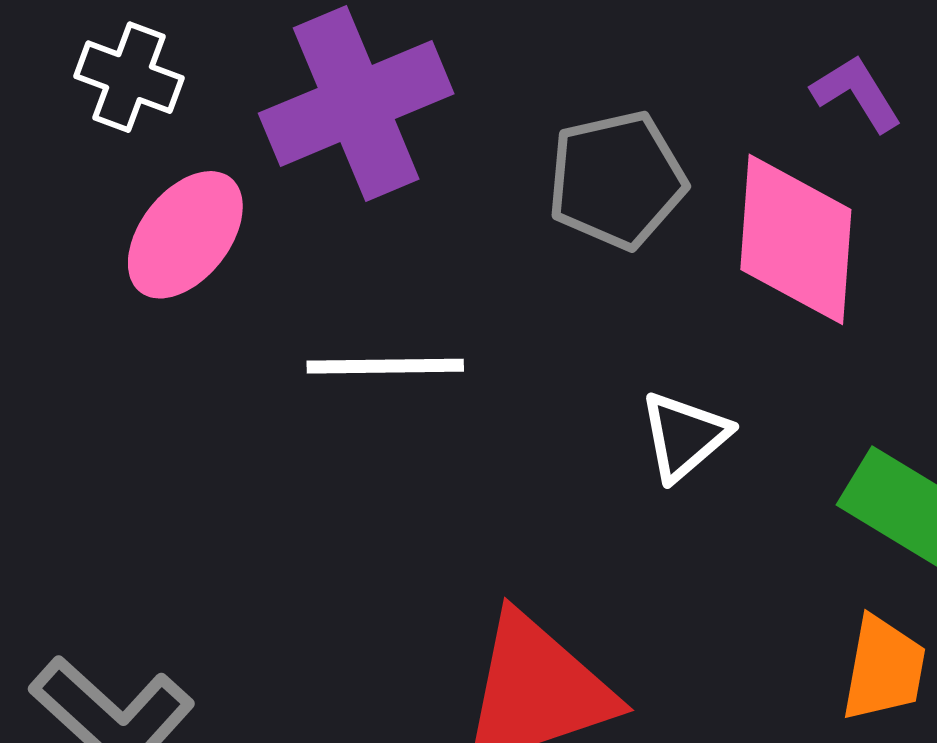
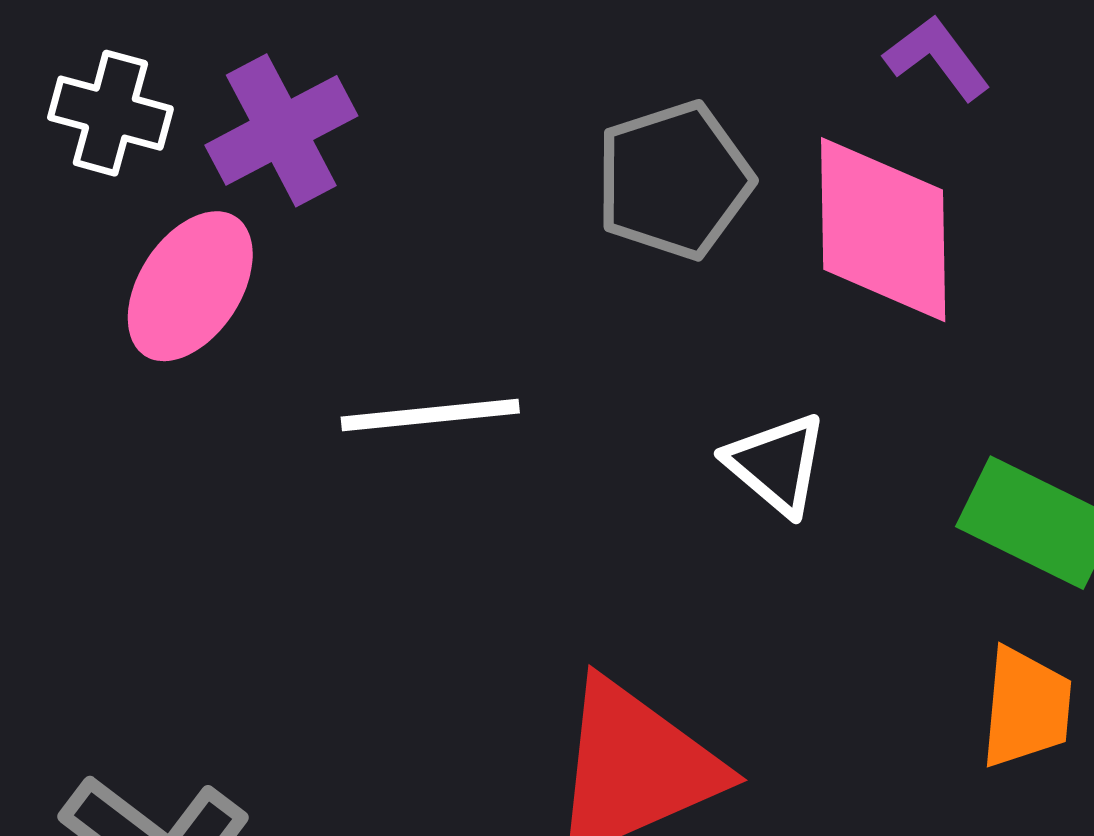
purple cross: (356, 104) -> (281, 130), moved, size x0.7
white triangle: (684, 436) -> (776, 464), turned -34

